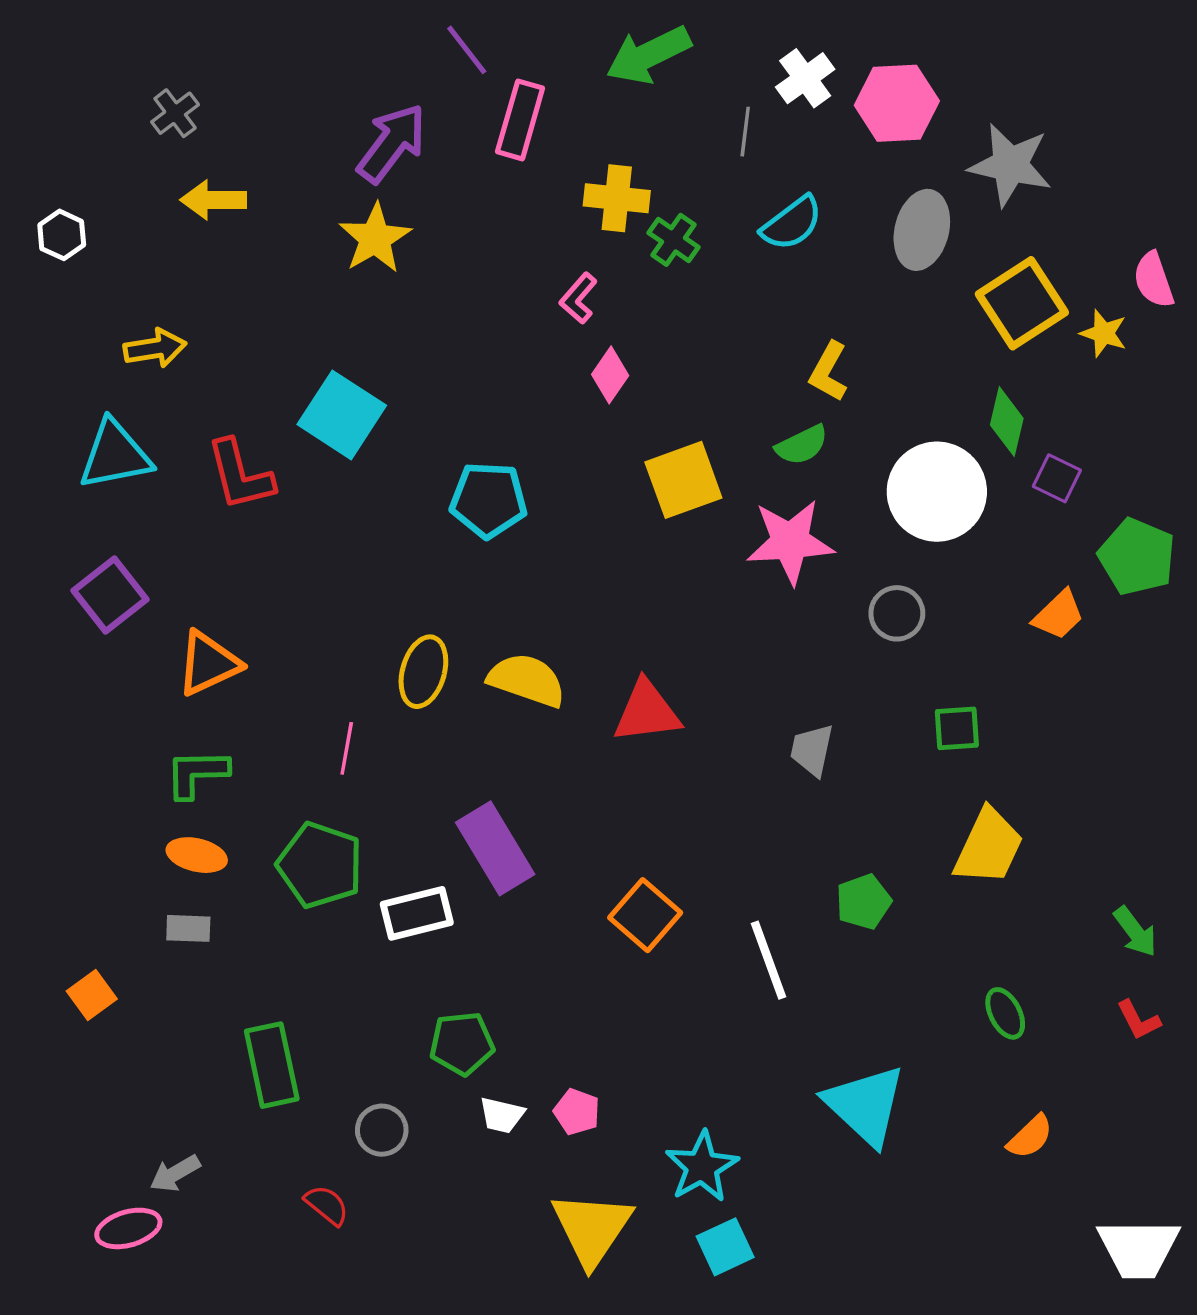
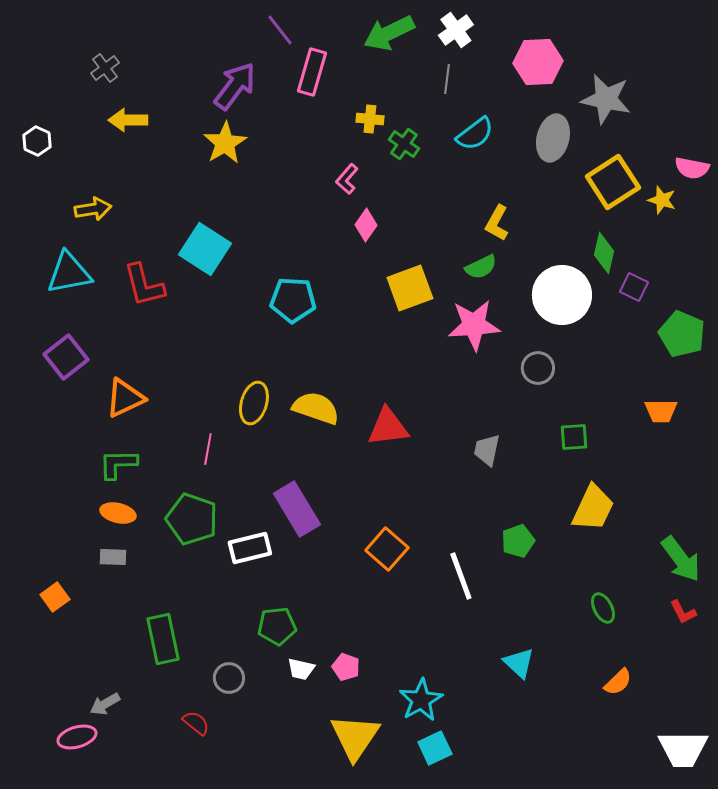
white cross: (805, 78) -> (456, 30), moved
yellow cross: (617, 198) -> (370, 119), size x0.7
pink semicircle: (1154, 280) -> (692, 168), turned -60
orange trapezoid: (1059, 615) -> (661, 411), moved, turned 44
green arrow: (1135, 932) -> (681, 559), size x1.5
cyan triangle: (865, 1105) -> (519, 663), size x0.6

